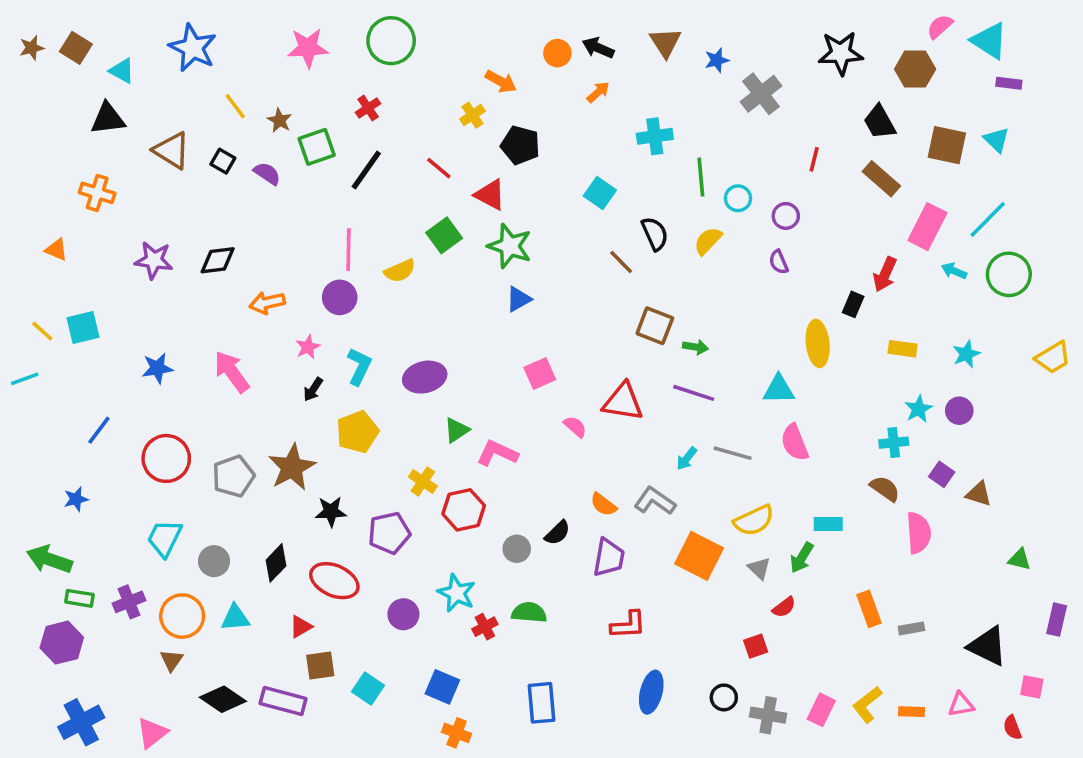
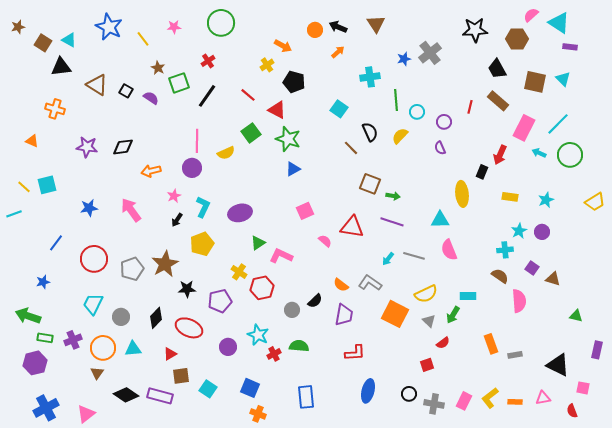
brown square: (76, 48) -> (43, 43), moved
pink star: (308, 48) -> (174, 27), size x0.6
blue star: (717, 60) -> (404, 59), moved
yellow line: (235, 106) -> (143, 39), moved
red line: (814, 159) -> (470, 107), moved

